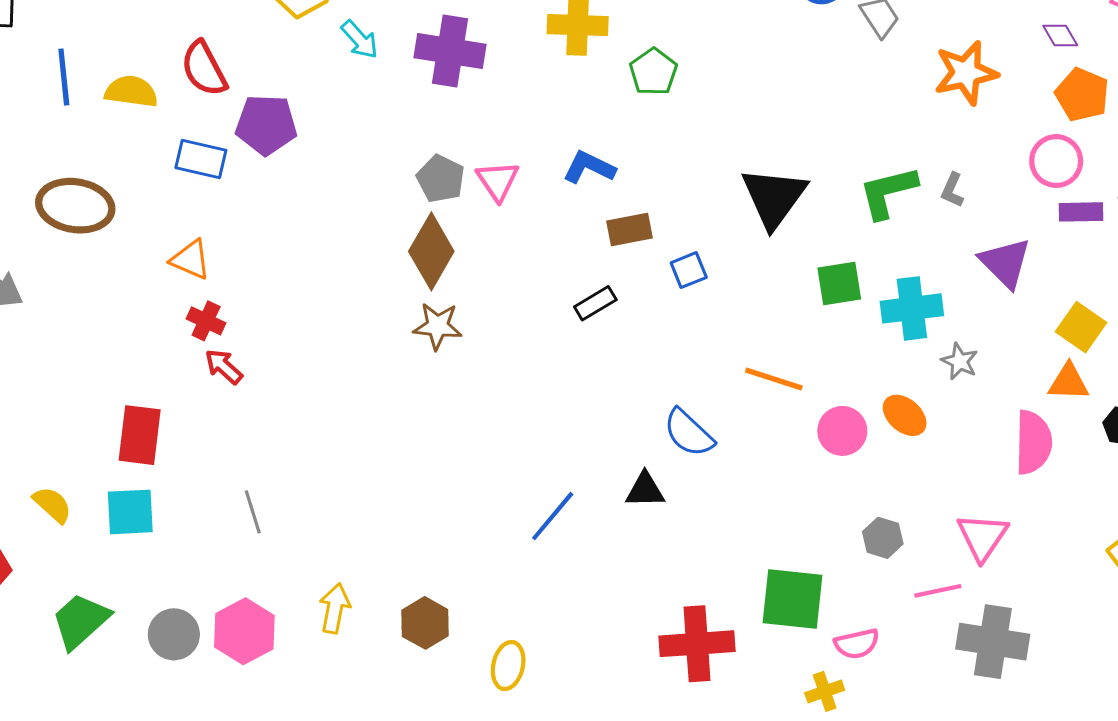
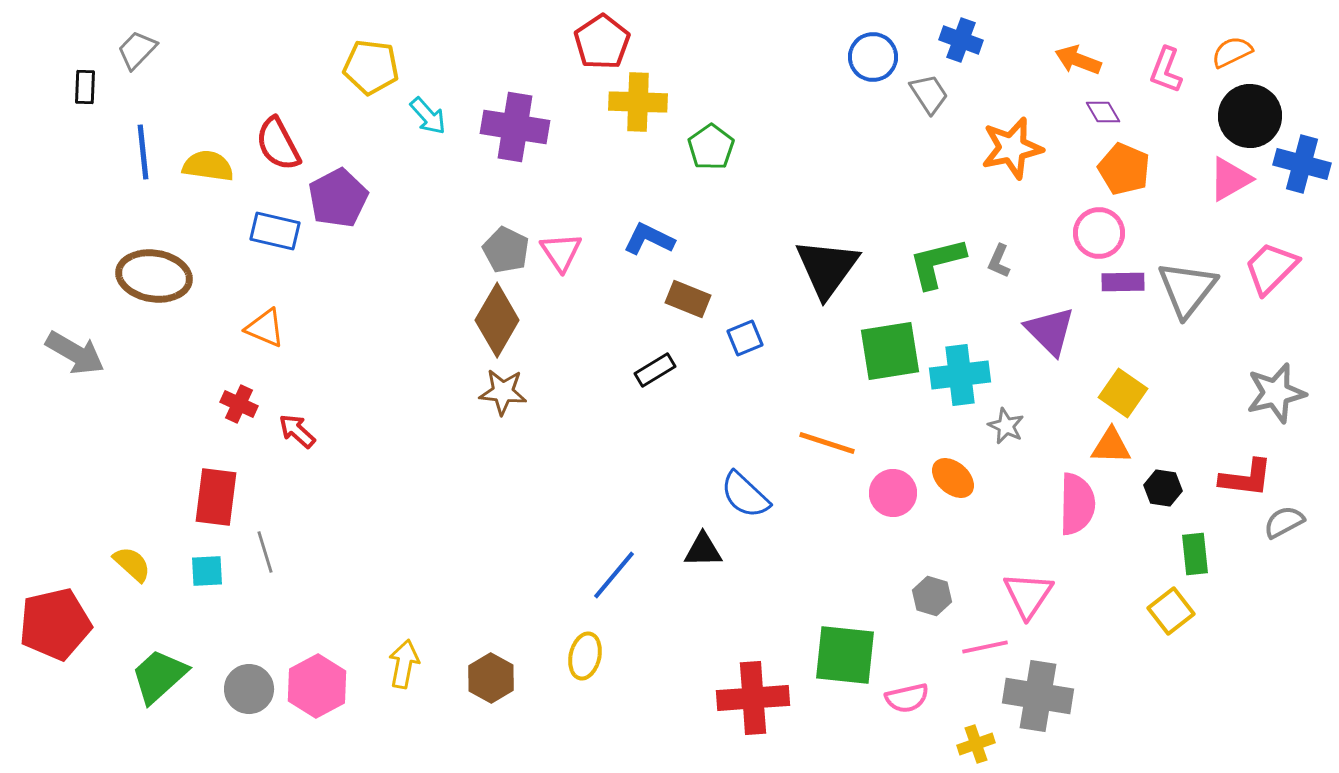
purple pentagon: (266, 125) -> (338, 198), turned -30
brown rectangle: (630, 230) -> (688, 299), turned 33
green square: (839, 284) -> (890, 351), size x1.4
red cross: (206, 321) -> (239, 404), moved
cyan square: (130, 512) -> (207, 571), size x0.7
gray line: (253, 512) -> (265, 552), moved
yellow ellipse: (508, 666) -> (585, 656), moved
yellow cross: (825, 691) -> (976, 744), moved

